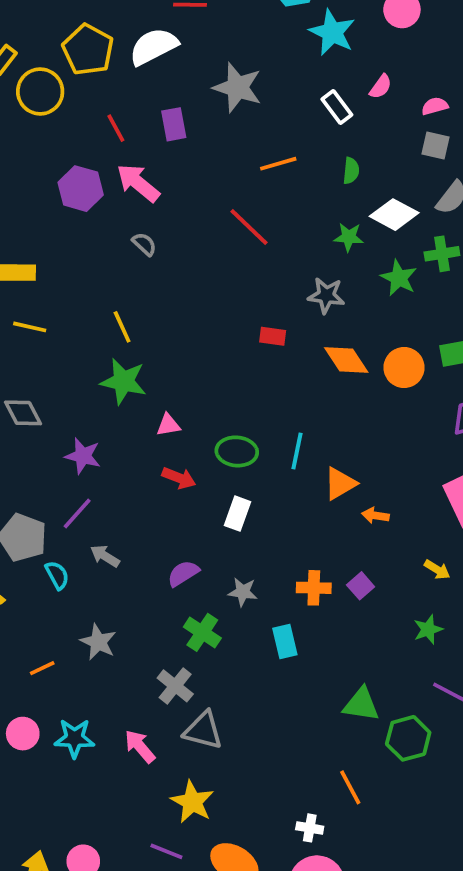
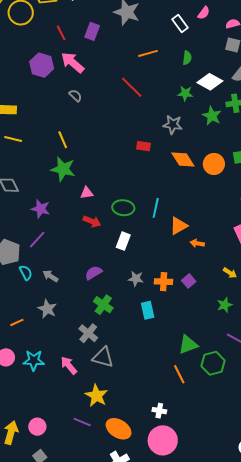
purple rectangle: (174, 124) -> (92, 31), turned 30
gray arrow: (105, 556) -> (51, 276), moved
gray star: (243, 592) -> (136, 279), moved
green triangle: (361, 705) -> (188, 345), turned -30
orange line: (350, 787) -> (179, 374), moved

